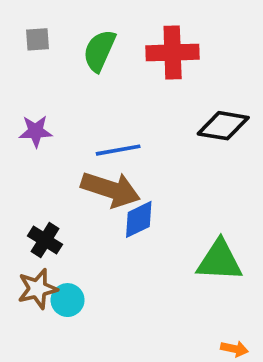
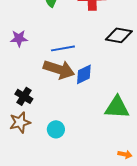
blue diamond: (139, 219) -> (84, 74), moved
cyan circle: (68, 300) -> (56, 129), moved

